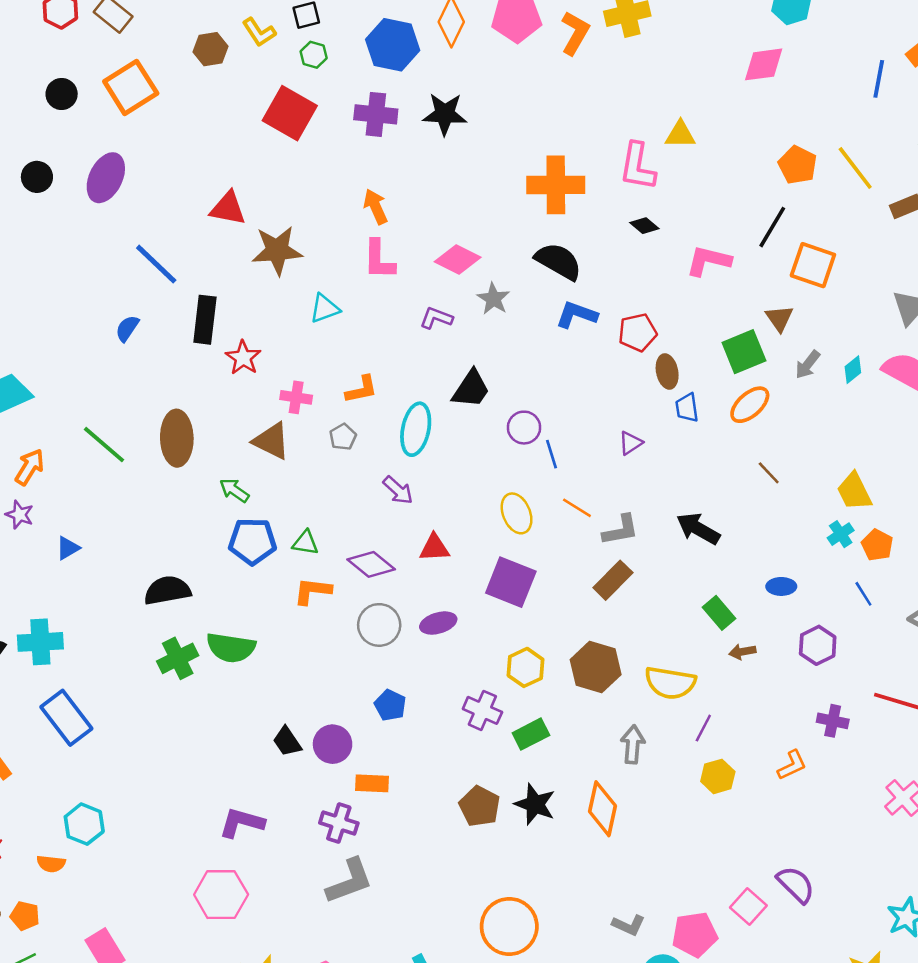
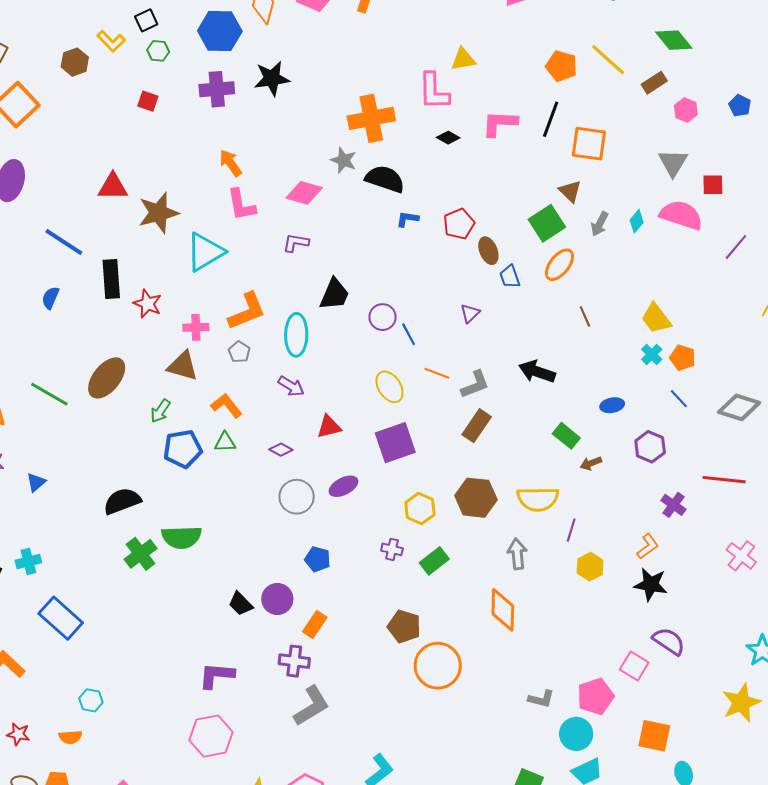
red square: (290, 113) -> (148, 101), size x0.5
pink L-shape: (709, 261) -> (500, 123), moved
gray star: (493, 299) -> (343, 160), moved
cyan triangle: (325, 308) -> (205, 252), size x1.6
blue L-shape: (577, 315) -> (407, 219), size x0.7
orange L-shape: (362, 389) -> (247, 311), size x1.5
brown ellipse: (177, 438) -> (107, 378), turned 51
brown line: (769, 473) -> (585, 316), turned 30
green arrow: (234, 490) -> (160, 411), turned -80
purple diamond: (371, 564) -> (281, 450), size x0.6
purple square: (511, 582) -> (395, 443), turned -30
orange L-shape: (312, 591) -> (226, 406), moved, turned 56
cyan cross: (40, 642) -> (28, 561), size x0.7
purple cross: (482, 710) -> (392, 549), size x0.7
purple cross: (833, 721) -> (673, 505), turned 35
orange rectangle: (372, 783) -> (315, 624), turned -48
black star: (535, 804) -> (651, 584), moved
cyan hexagon: (84, 824) -> (91, 700), size x0.7
orange circle: (509, 926) -> (438, 666), moved

